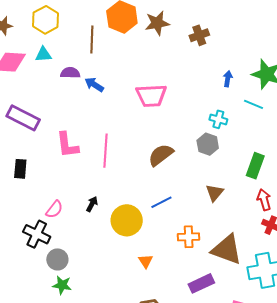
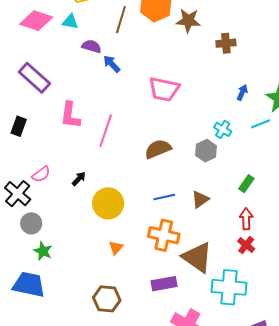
cyan line: (254, 104) -> (261, 124), turned -60
green rectangle: (255, 166) -> (246, 184), size x0.7
blue line: (161, 202) -> (164, 197), moved
orange cross: (189, 237) -> (164, 235), size x1.4
green star: (62, 285) -> (43, 251), moved

